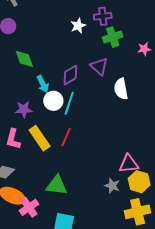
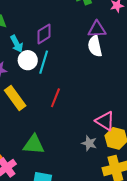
purple triangle: (99, 66) -> (97, 29), moved, turned -42
red line: (66, 137) -> (55, 98), moved
pink triangle: (129, 164) -> (105, 121), turned 40

